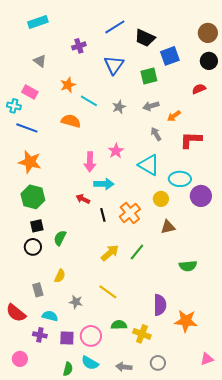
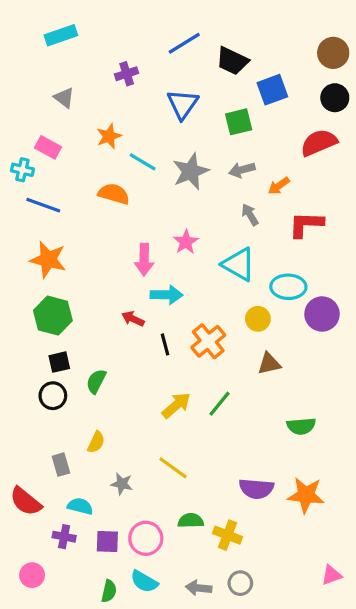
red semicircle: (199, 89) -> (319, 143), size x1.6
gray star: (119, 107) -> (191, 171), size x1.6
purple semicircle: (160, 305) -> (256, 489), turned 95
orange star: (186, 321) -> (306, 495), moved
gray circle: (158, 363) -> (240, 583), moved

